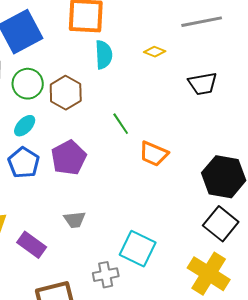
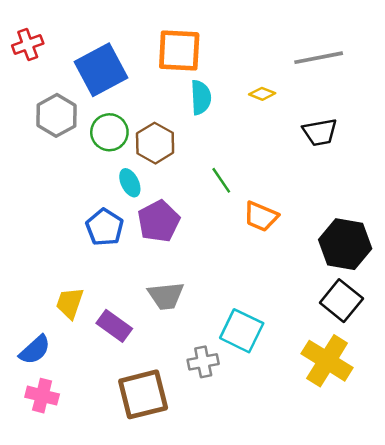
cyan ellipse: (25, 126) -> (130, 183), moved, turned -70
gray trapezoid: (75, 220) -> (166, 296), size x1.4

